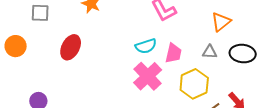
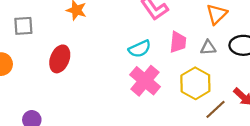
pink trapezoid: (173, 53) -> (178, 42), moved

